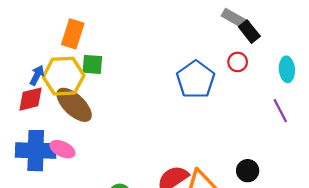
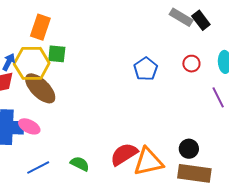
black rectangle: (249, 32) -> (201, 20), moved
red circle: (238, 62) -> (191, 64), moved
blue pentagon: (196, 80) -> (146, 69), size x0.7

